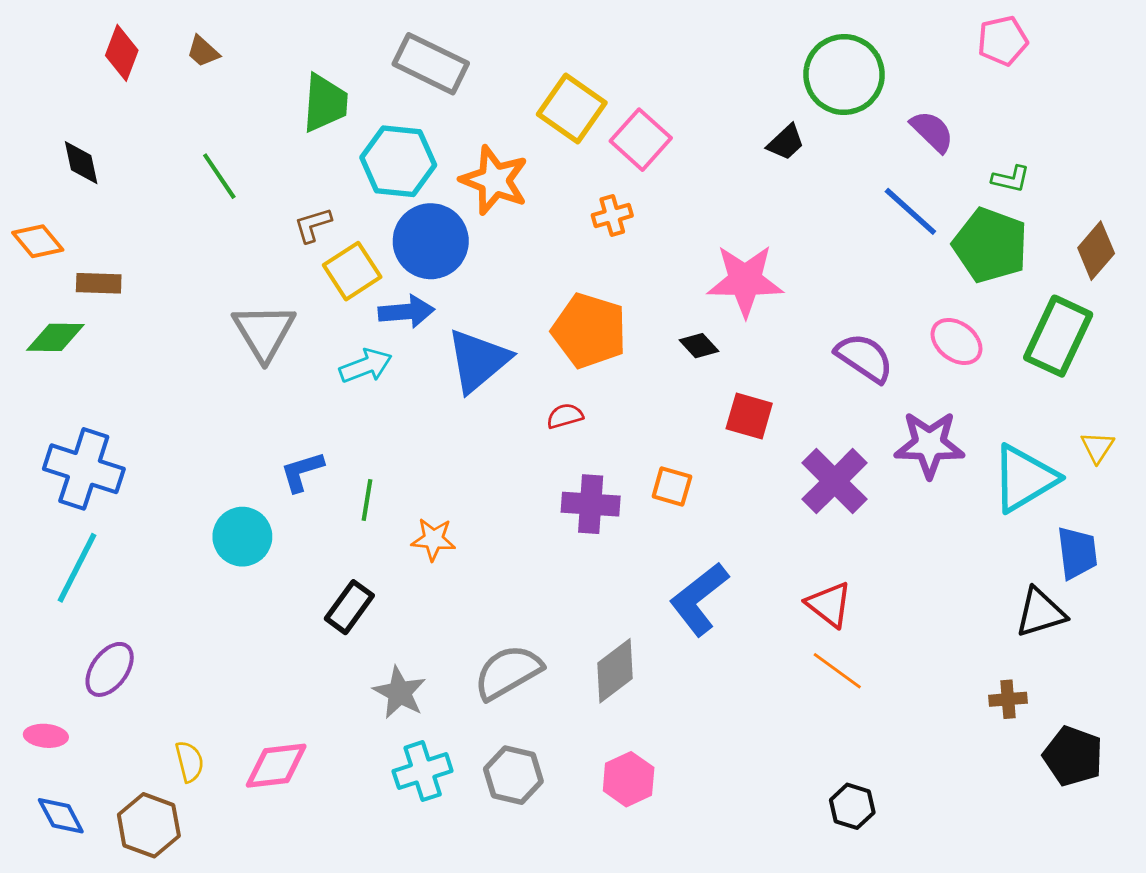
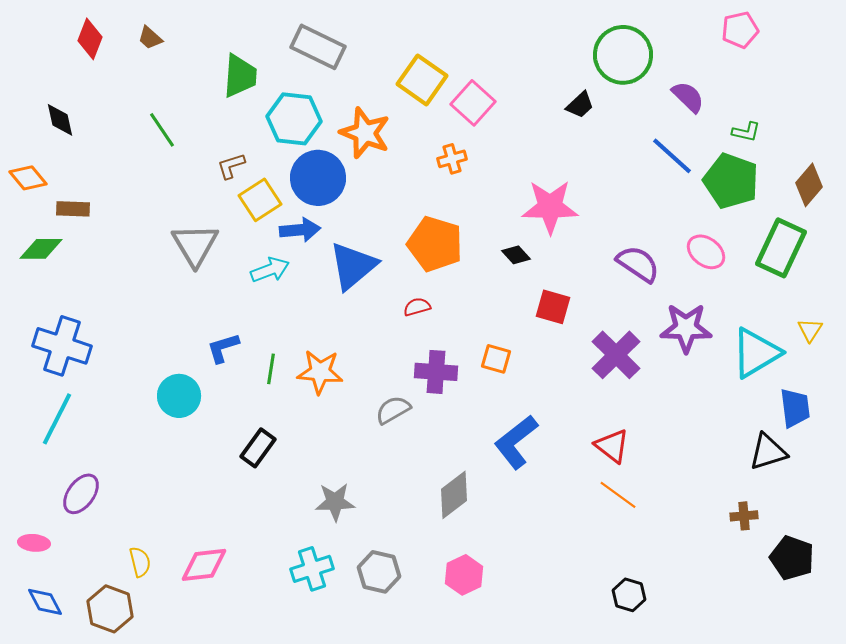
orange star: (433, 539) -> (320, 372), moved, size x1.4
gray semicircle: (508, 672) -> (393, 410), moved, size x0.7
gray star: (400, 692) -> (335, 502), moved, turned -30

